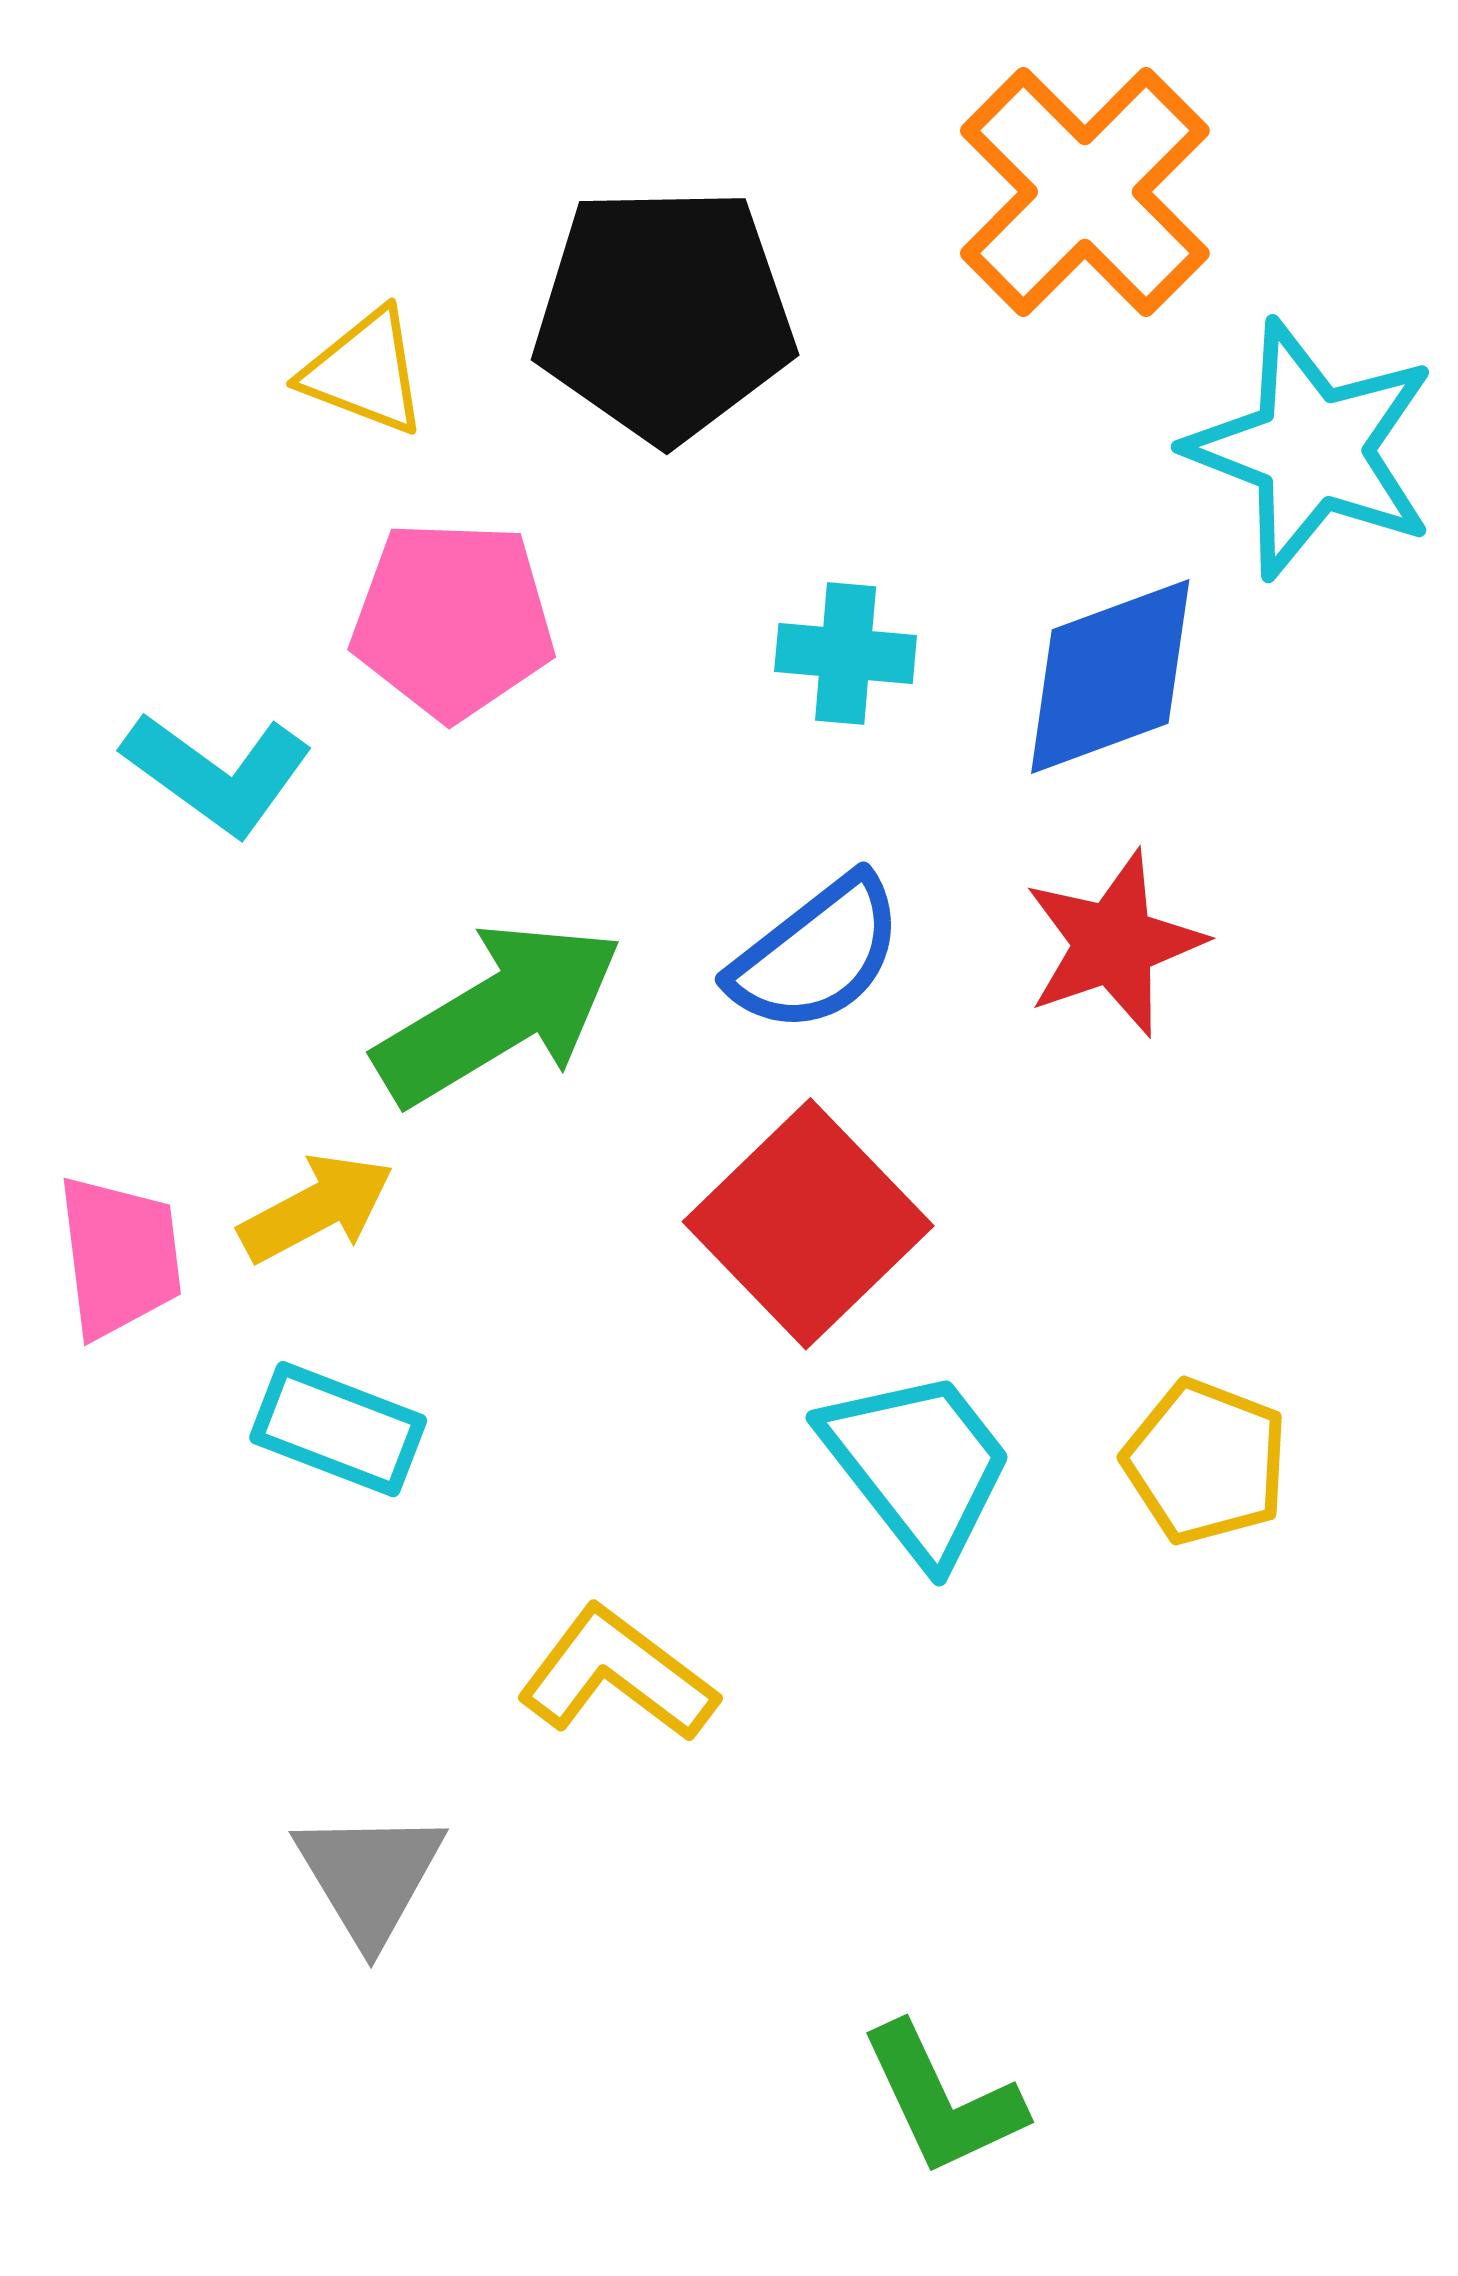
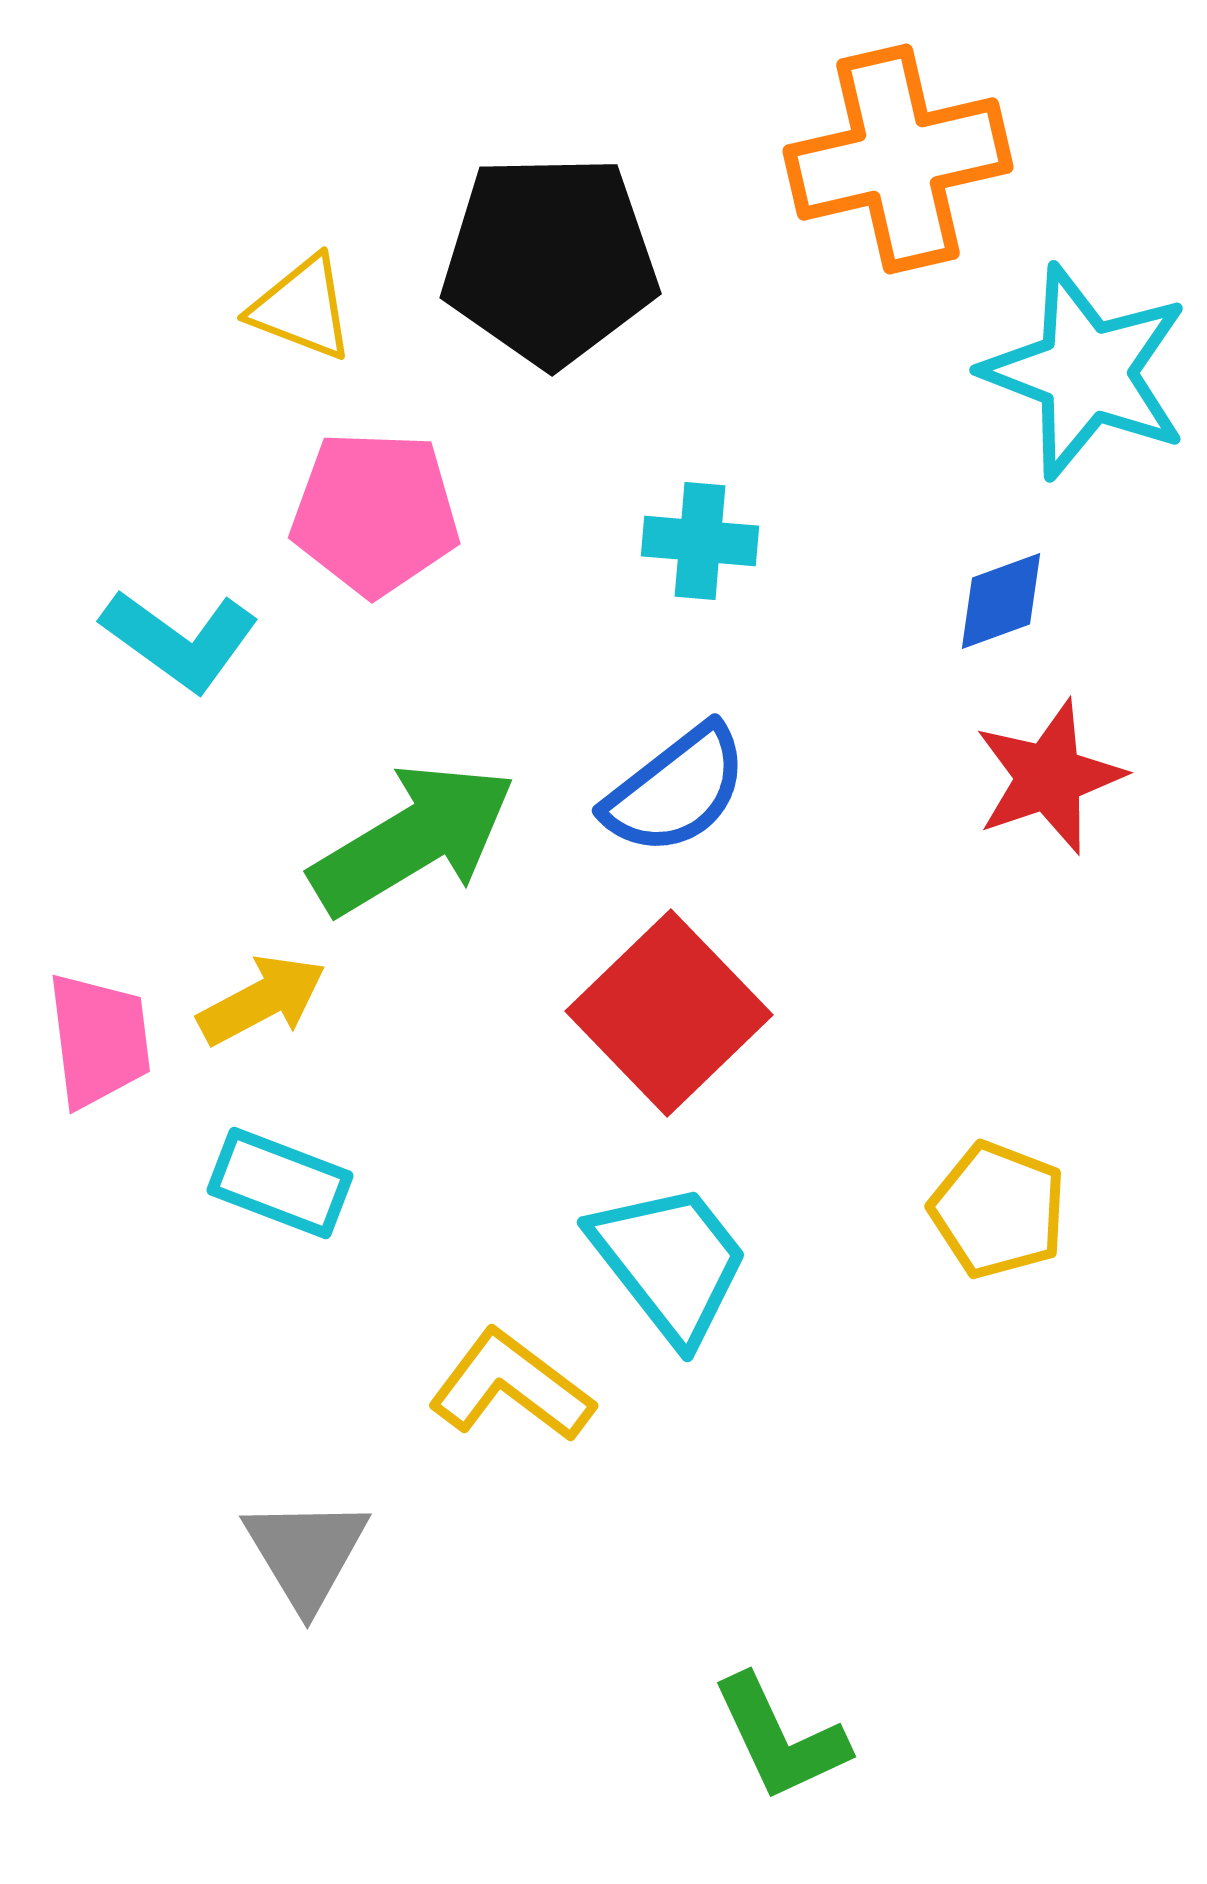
orange cross: (1085, 192) -> (898, 159), turned 32
blue diamond: (1110, 676) -> (1001, 601), moved, size x0.6
red star: (1114, 943) -> (1049, 777), moved
cyan trapezoid: (918, 1465) -> (670, 1262), moved

